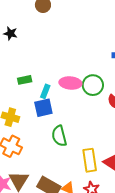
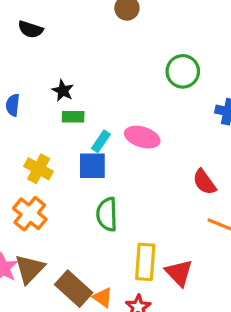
black star: (10, 33) -> (63, 91), moved
green circle: (93, 85) -> (183, 71), moved

